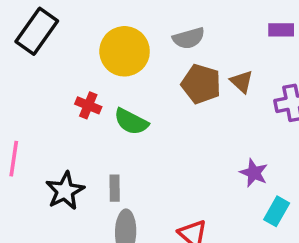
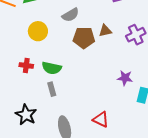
yellow circle: (125, 51) -> (38, 31), size x0.7
brown triangle: (242, 82) -> (105, 31), turned -40
gray rectangle: (115, 188) -> (52, 89), moved

